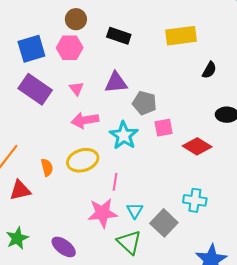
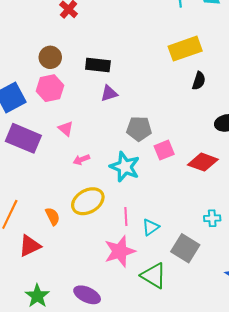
yellow rectangle: (181, 36) -> (185, 49), moved
purple triangle: (116, 83) -> (109, 93), moved, size x0.7
pink arrow: (85, 120) -> (81, 160), size x0.6
cyan cross: (195, 200) -> (212, 218), size x0.7
cyan triangle: (135, 211) -> (151, 227), moved, turned 36

